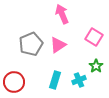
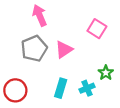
pink arrow: (62, 14) -> (40, 15), moved
pink square: (94, 37) -> (97, 29), moved

